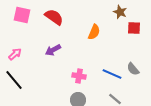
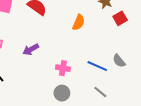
red square: (134, 28) -> (120, 18), turned -32
purple arrow: (53, 50) -> (31, 49), moved

